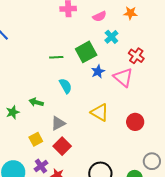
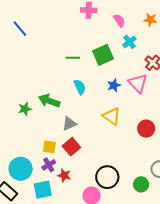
pink semicircle: (100, 16) -> (119, 20), turned -104
blue star: (98, 71) -> (114, 85), moved
green arrow: (36, 102) -> (49, 101), size x1.5
yellow square: (36, 139) -> (49, 147), moved, turned 32

